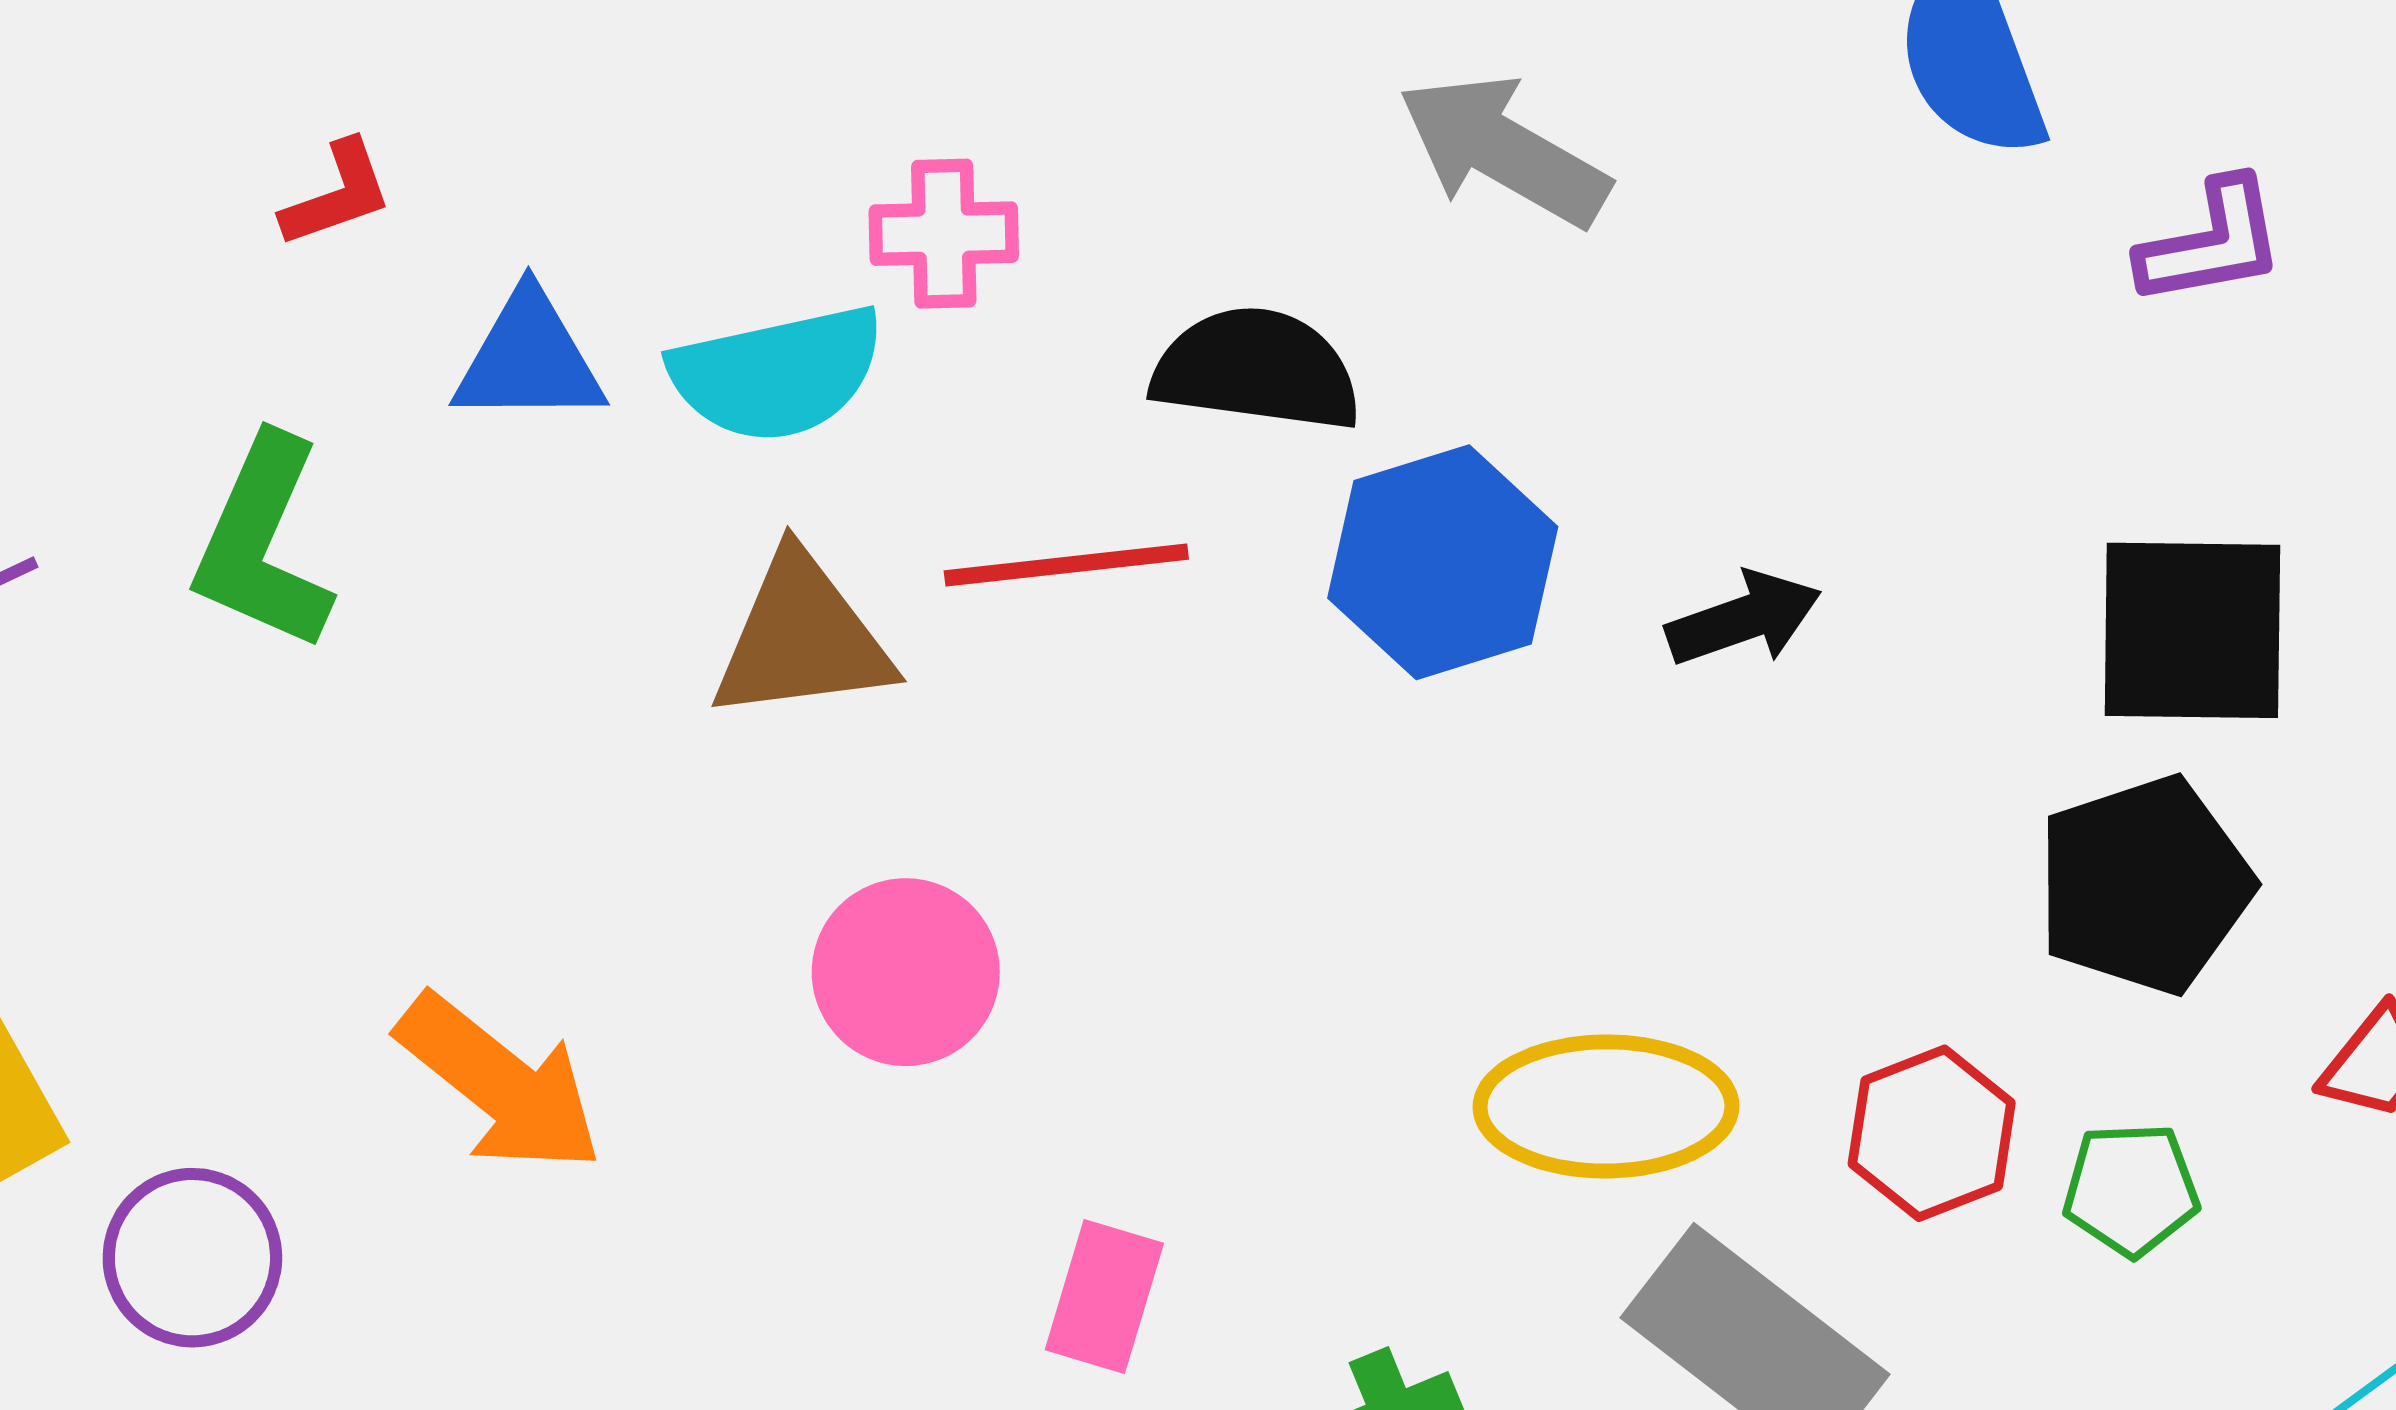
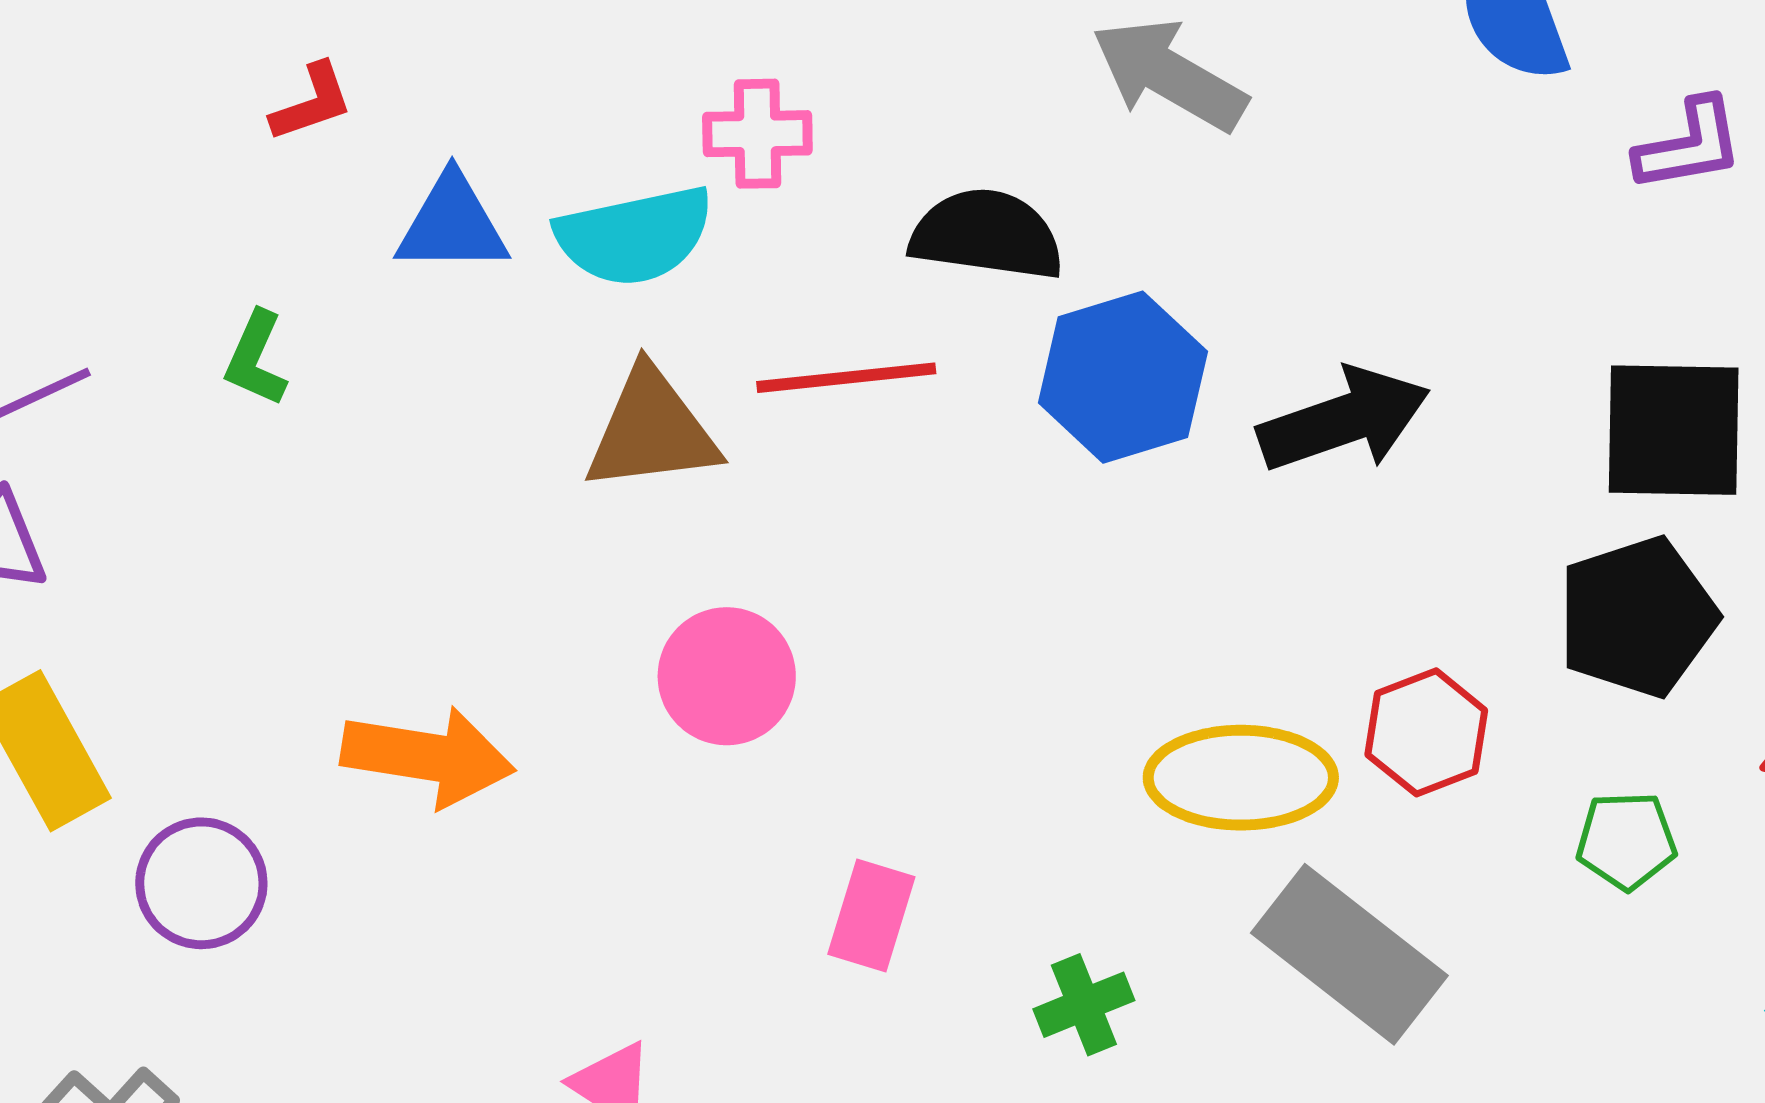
green L-shape: (263, 543) -> (256, 359), size x0.6
black arrow: (1744, 619) -> (1344, 420), size x1.5
orange arrow: (500, 1084) -> (428, 757), turned -30
red hexagon: (1932, 1133) -> (1426, 732), moved

